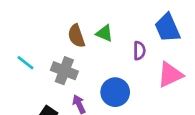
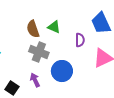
gray cross: (64, 71) -> (39, 52), moved

